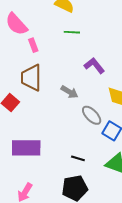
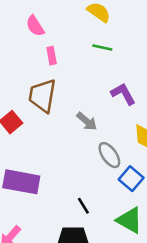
pink semicircle: (16, 24) -> (35, 26), size x0.7
black line: (78, 158) -> (83, 206), turned 32

